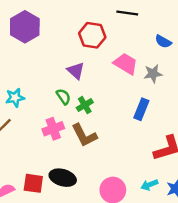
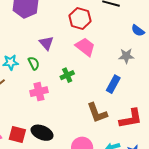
pink trapezoid: (126, 64) -> (85, 47), moved
purple triangle: (76, 71) -> (46, 43), moved
green semicircle: (63, 97) -> (34, 63), moved
brown L-shape: (84, 135) -> (97, 113), moved

